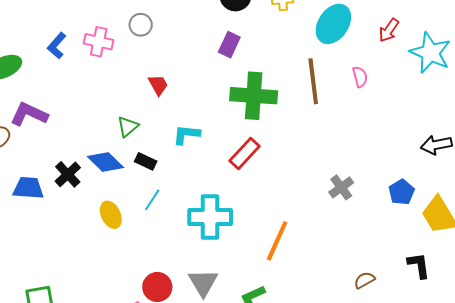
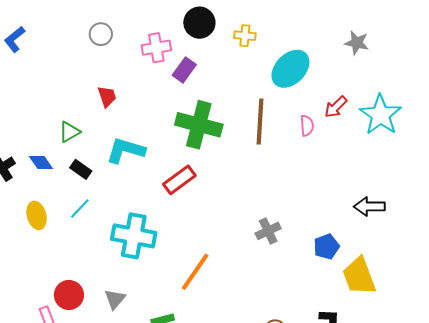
red arrow: (389, 30) -> (336, 107), moved
pink cross: (99, 42) -> (156, 48), moved, turned -32
cyan L-shape: (186, 134) -> (126, 150), size x1.4
blue diamond: (105, 162) -> (41, 163), size x0.7
gray triangle: (203, 283) -> (115, 299), size x0.7

